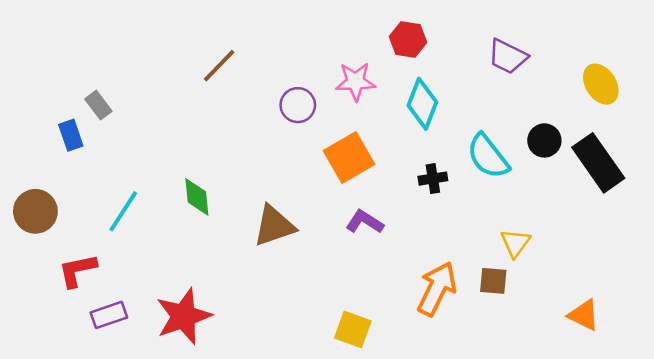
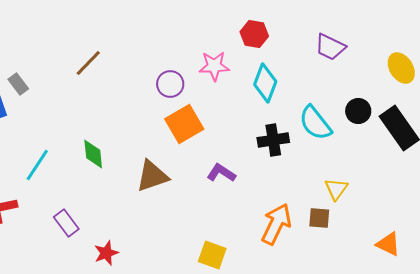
brown line: (219, 66) -> (88, 63), moved
orange square: (349, 158) -> (184, 124), moved
black cross: (433, 179) -> (273, 140), size x1.4
purple rectangle: (109, 315) -> (66, 223), moved, turned 72
red star: (184, 316) -> (106, 253), moved, size x0.6

